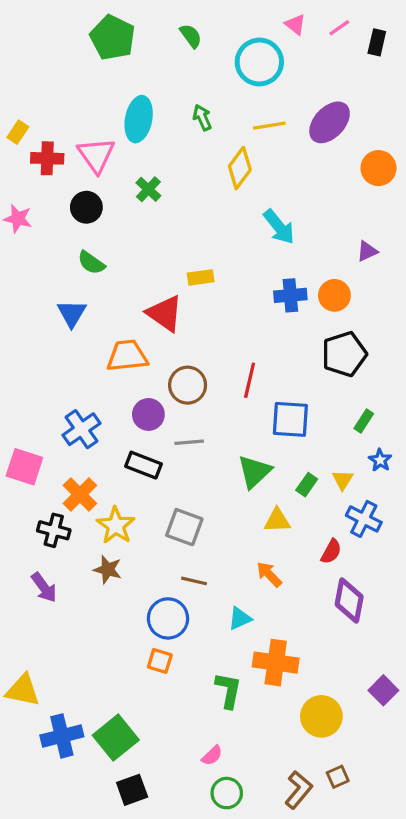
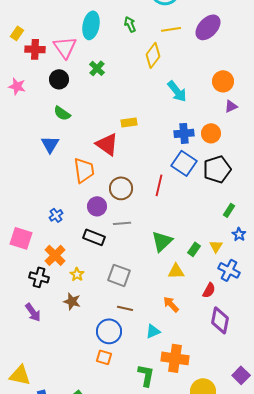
orange circle: (378, 168) -> (223, 81), moved
orange trapezoid: (127, 356) -> (84, 170), turned 88
blue square: (290, 419) -> (184, 163), moved, turned 30
blue cross: (81, 429) -> (56, 215), size x0.6
yellow star: (116, 525) -> (77, 274), size x0.6

